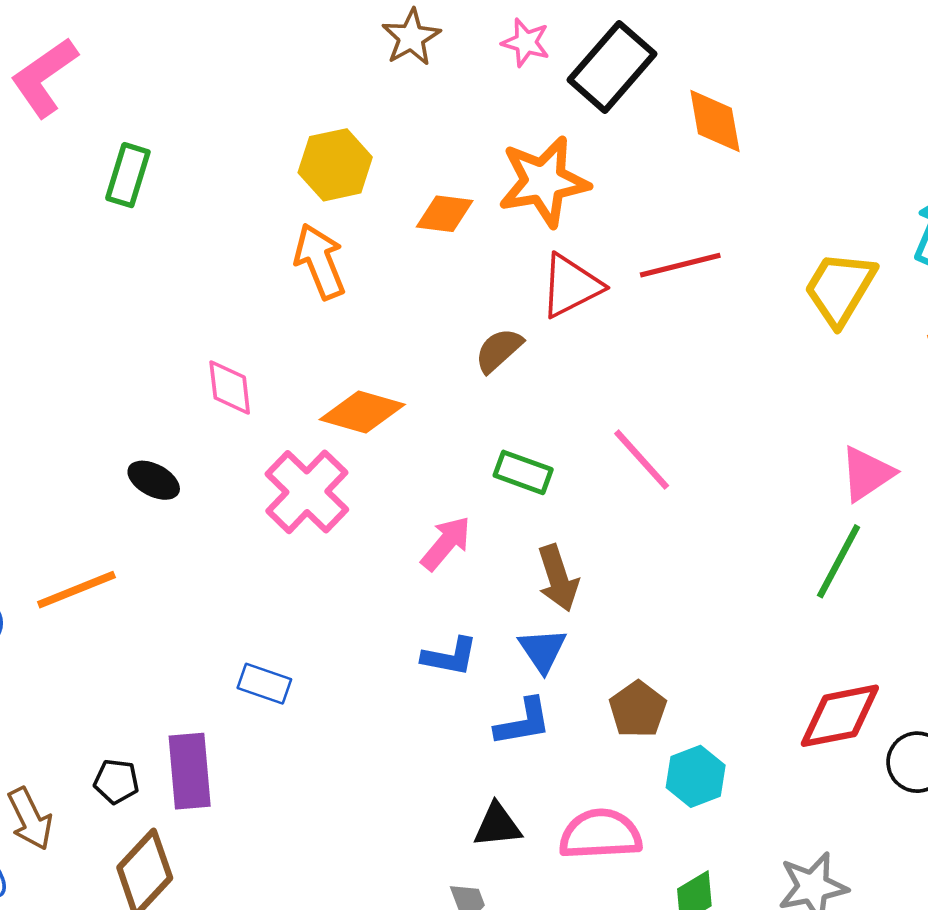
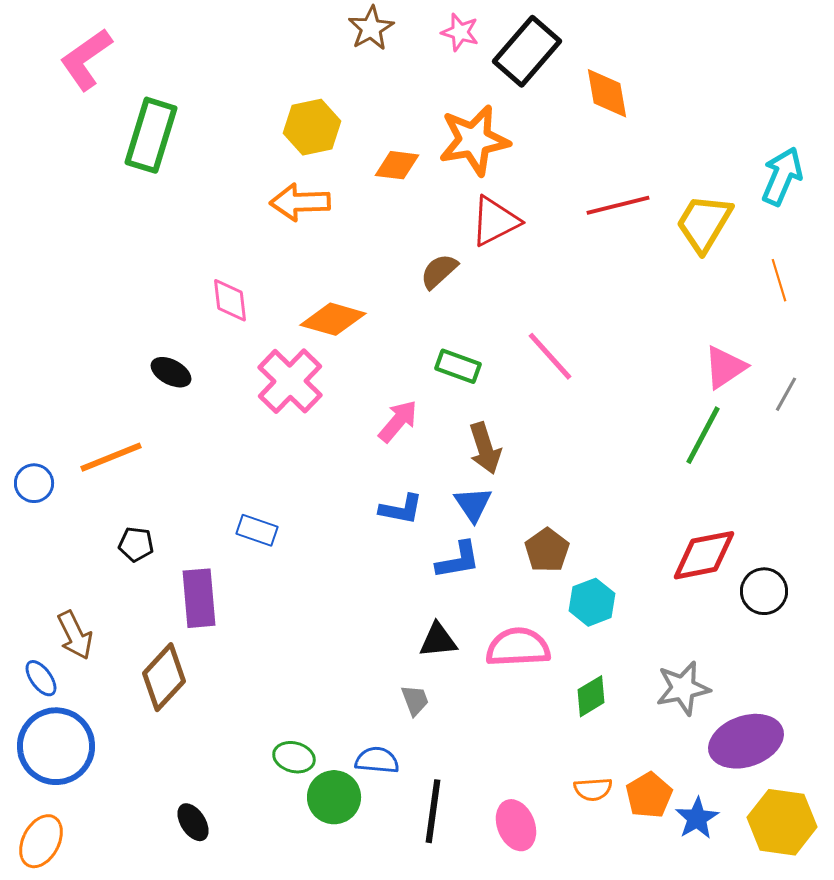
green rectangle: (128, 175) -> (151, 135), size x1.5
orange arrow: (320, 261) -> (300, 202), turned -70
red line: (680, 265) -> (618, 205), moved
black pentagon: (116, 781) -> (136, 544), moved

